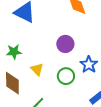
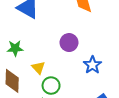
green circle: (66, 76) -> (51, 86), moved

